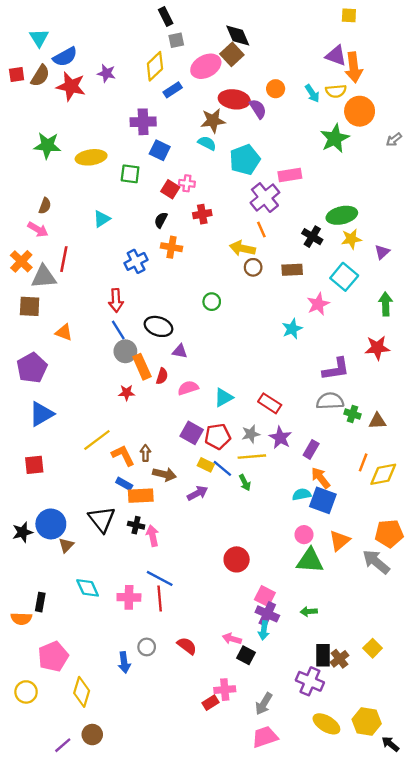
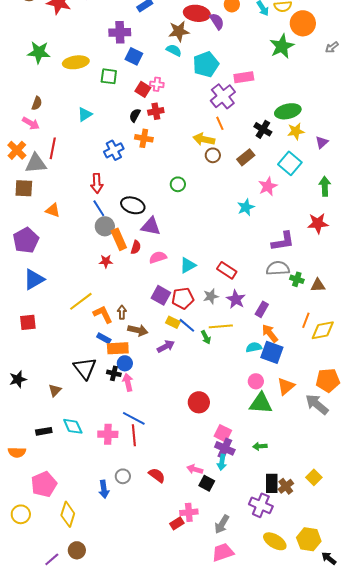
red cross: (202, 214) -> (156, 111), moved
brown rectangle: (292, 270) -> (246, 157), turned -36
purple triangle: (180, 351) -> (151, 226), size x1.5
yellow line: (252, 457) -> (221, 326), moved
blue circle: (51, 524) -> (125, 363), moved, size x0.6
black rectangle: (40, 602) -> (44, 431), moved, turned 70

